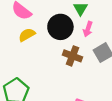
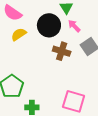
pink arrow: (88, 29) -> (74, 26), turned 120

